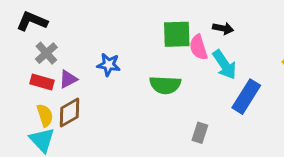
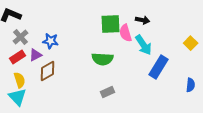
blue star: (109, 65) -> (50, 41), moved
red rectangle: (42, 82) -> (18, 57), turned -49
brown diamond: (70, 112) -> (48, 71), moved
gray rectangle: (200, 133) -> (108, 92), moved, turned 48

